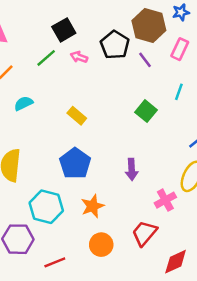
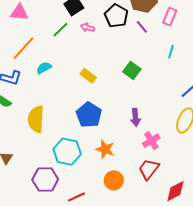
green square: (146, 111) -> (132, 70), moved
pink cross: (165, 200) -> (151, 141), moved
orange star: (93, 206) -> (105, 149), turned -30

